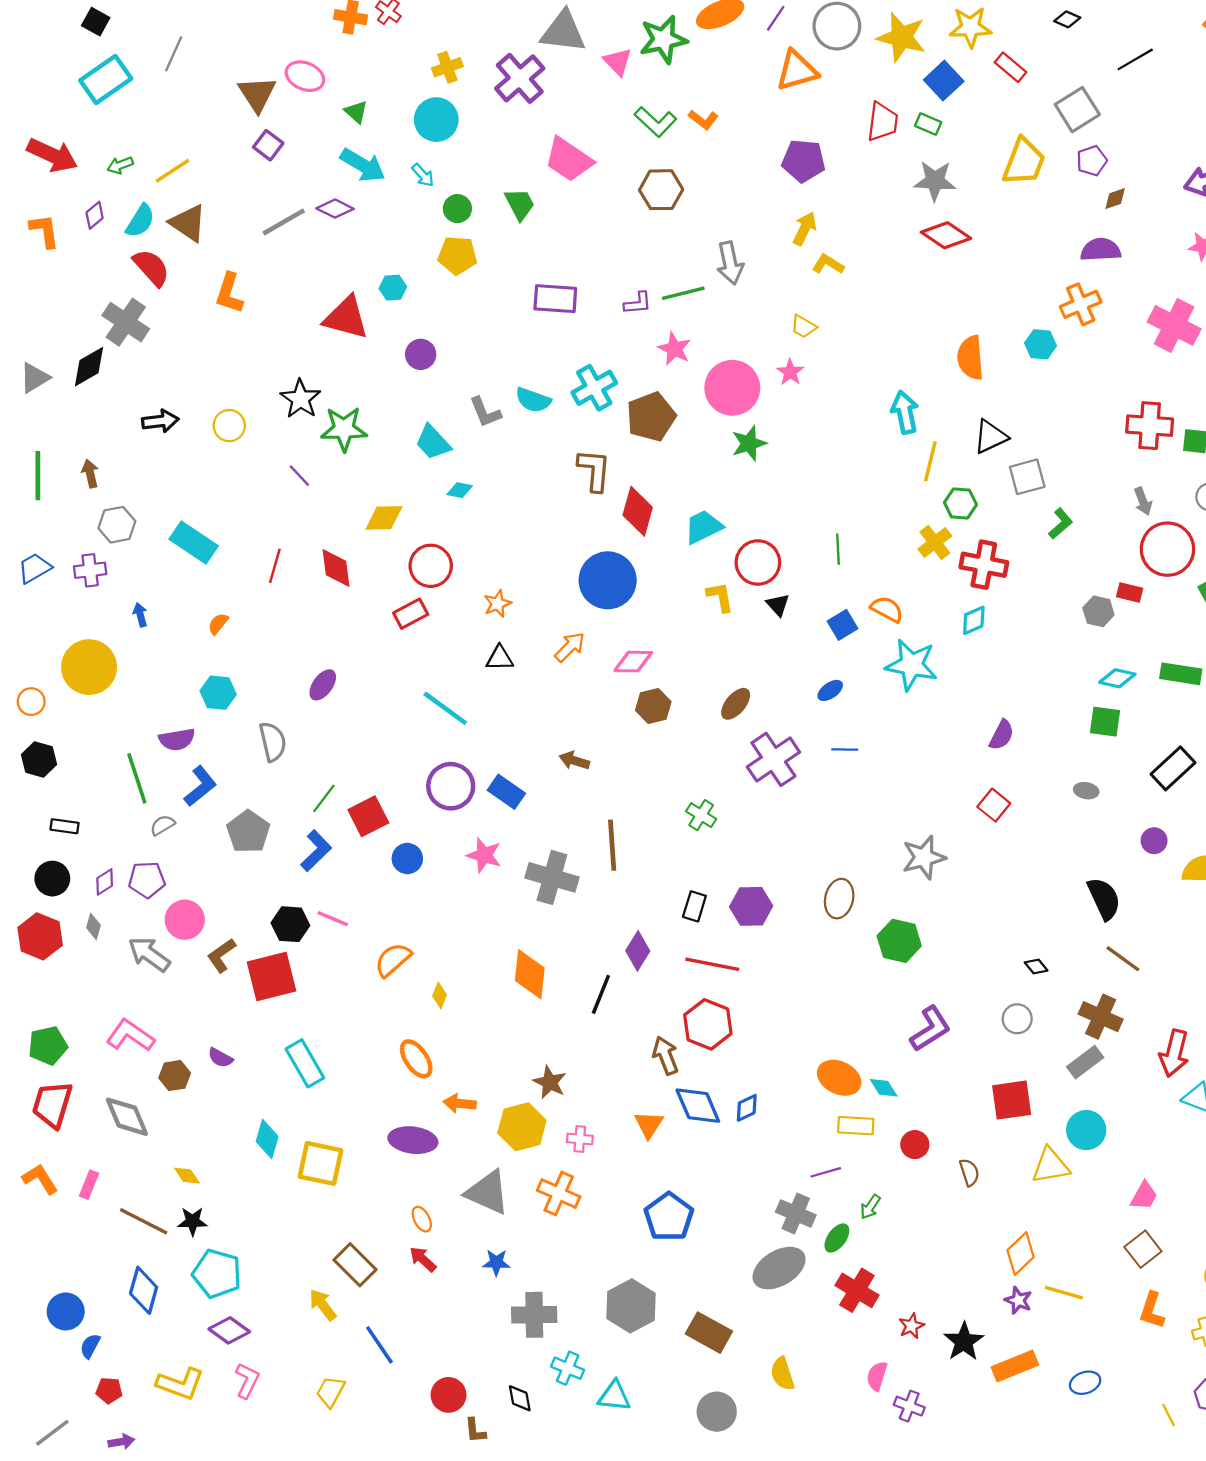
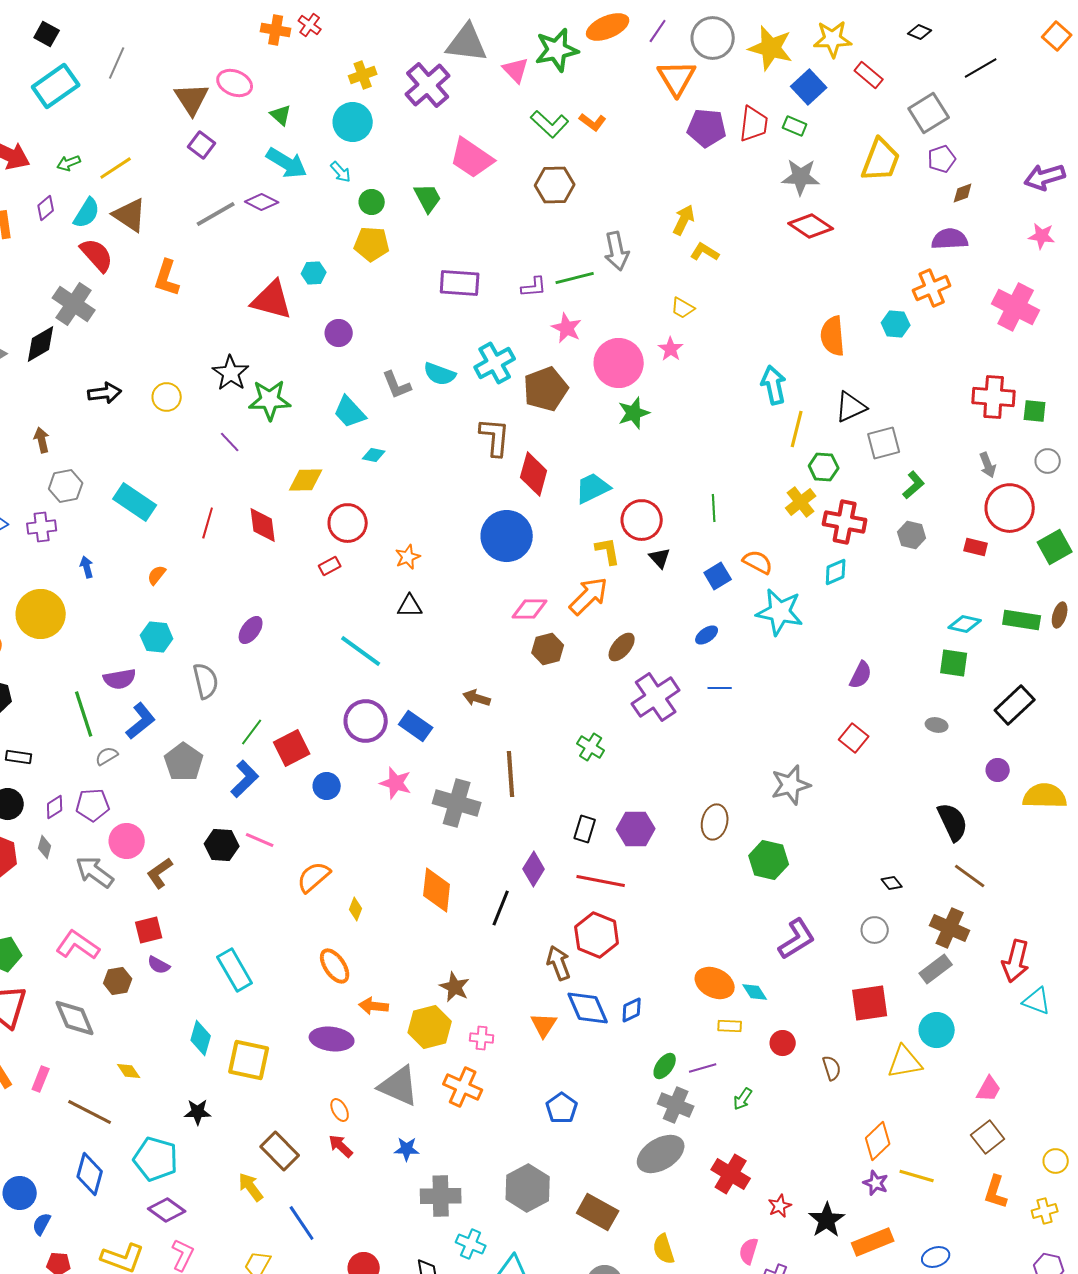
orange triangle: (797, 71) -> (677, 78), turned -45
purple pentagon: (804, 161) -> (707, 128), moved
gray hexagon: (1098, 611) -> (912, 535), moved
red rectangle: (411, 614) -> (330, 566), size x0.7
orange arrow: (570, 647) -> (589, 596), moved, size x1.4
red square: (272, 976) -> (149, 930), moved, size x0.6
yellow rectangle: (856, 1126) -> (730, 1026), size x0.7
blue pentagon: (669, 1217) -> (562, 1108), size x0.7
black star: (193, 1221) -> (198, 1112), moved
green ellipse: (837, 1238) -> (665, 1066), moved

